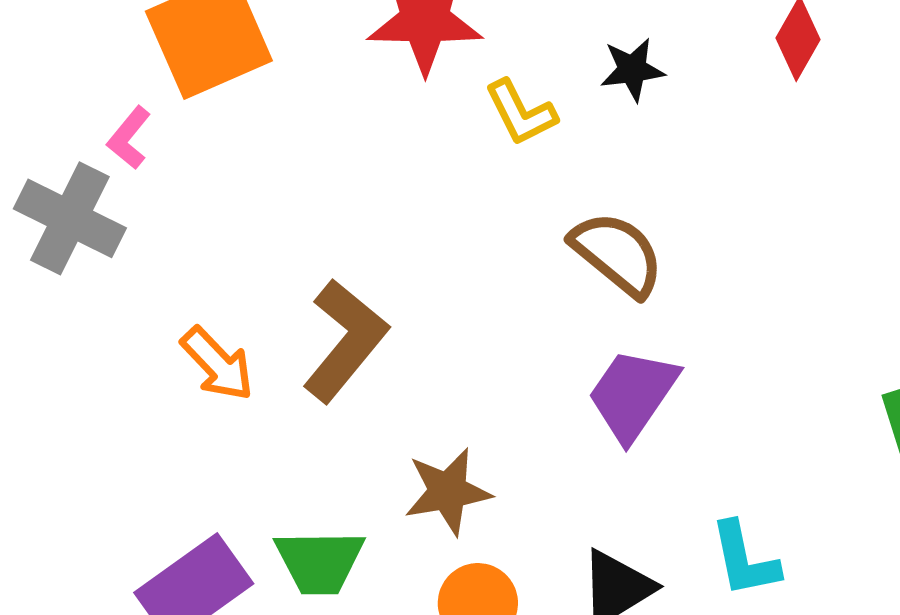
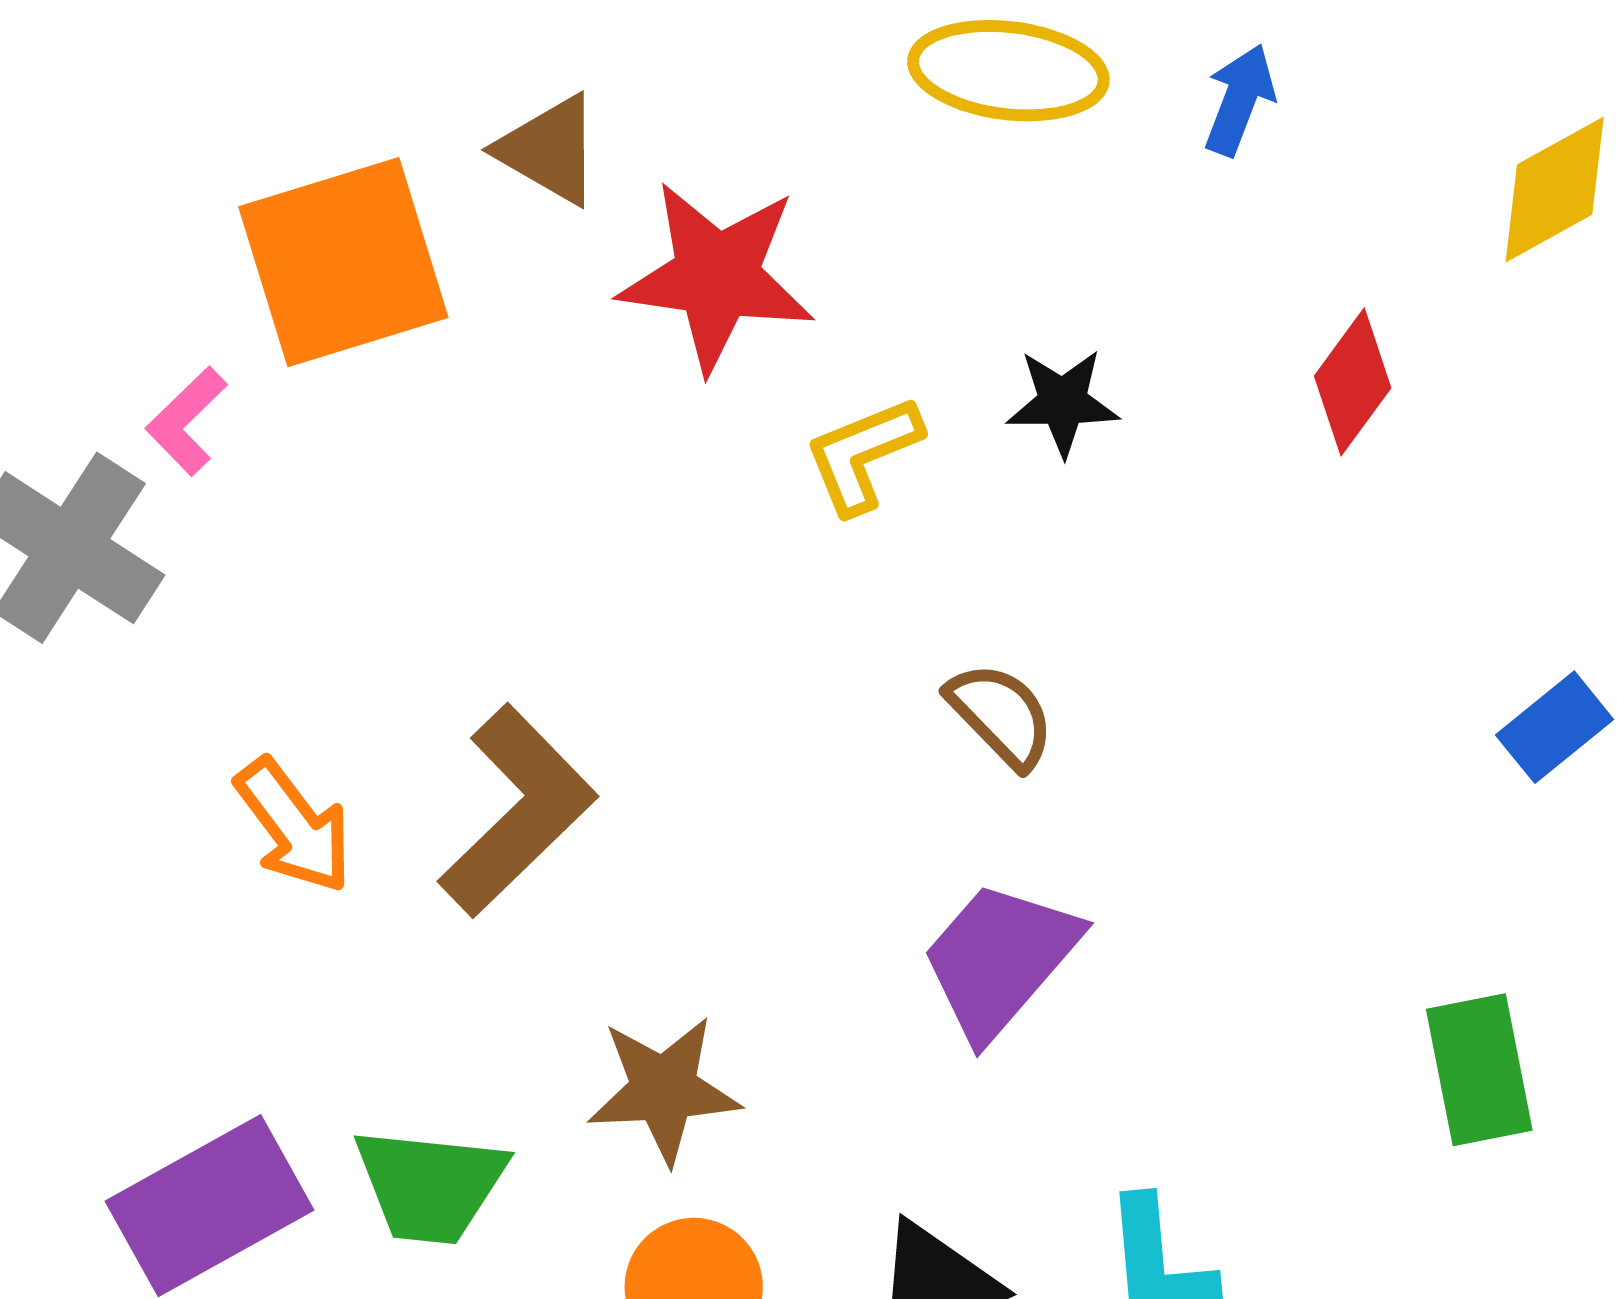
yellow L-shape: (521, 113) -> (863, 455), turned 88
brown semicircle: (617, 254) -> (1001, 715), size x0.7

